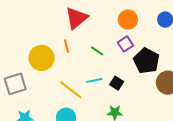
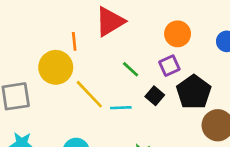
orange line: (66, 46) -> (74, 41), moved
black square: (117, 83) -> (155, 96), moved
yellow line: (71, 90) -> (89, 94), moved

